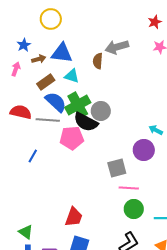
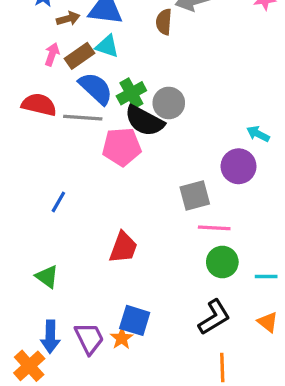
pink arrow: (16, 69) -> (52, 54), moved
cyan triangle: (72, 76) -> (107, 46), moved
green cross: (78, 105) -> (131, 93), size x0.7
blue line: (33, 156) -> (58, 202), moved
red trapezoid: (74, 217) -> (123, 247), moved
green triangle: (26, 232) -> (47, 277), moved

